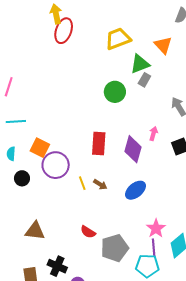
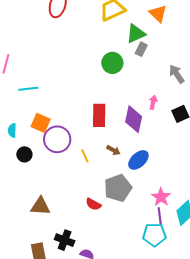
cyan line: (16, 122) -> (28, 89), moved
brown arrow: (100, 184) -> (113, 150), moved
gray pentagon: (115, 248) -> (118, 188), moved

